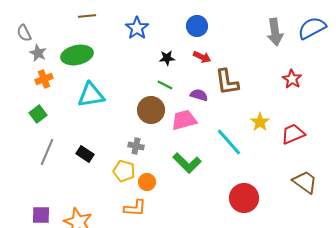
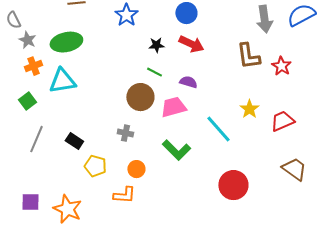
red arrow: (202, 57) -> (191, 44), size x1.4
brown L-shape: (227, 82) -> (248, 56), moved
cyan triangle: (91, 95) -> (62, 81), moved
yellow pentagon: (124, 171) -> (95, 166), moved

